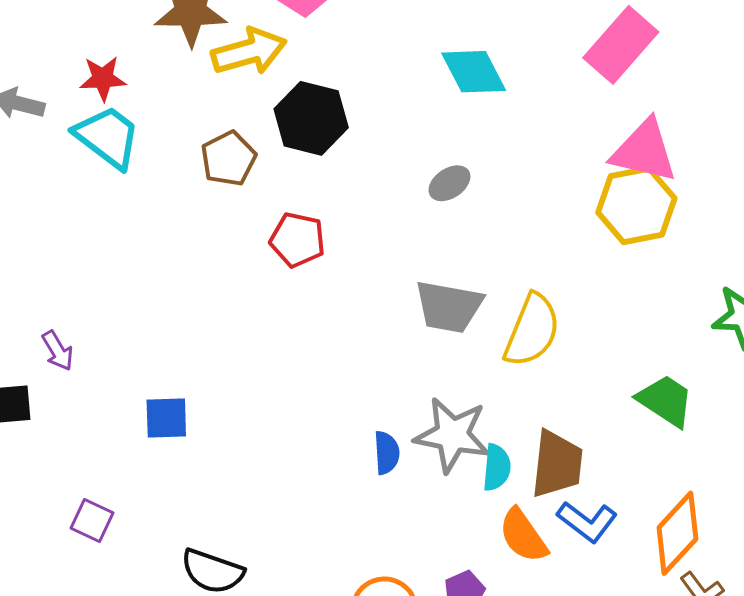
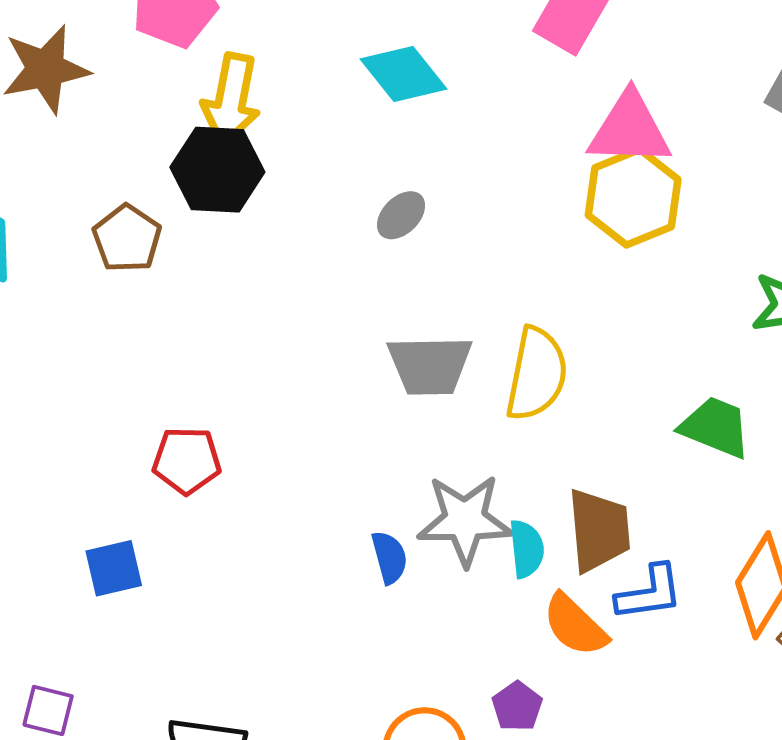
yellow arrow: (249, 52) -> (231, 100), moved, turned 128
red pentagon: (298, 240) -> (187, 460), moved
blue L-shape: (587, 522) -> (649, 593), turned -34

